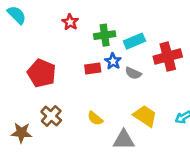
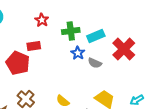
red cross: (168, 57) -> (124, 49), turned -30
red rectangle: (93, 68) -> (34, 46), moved

